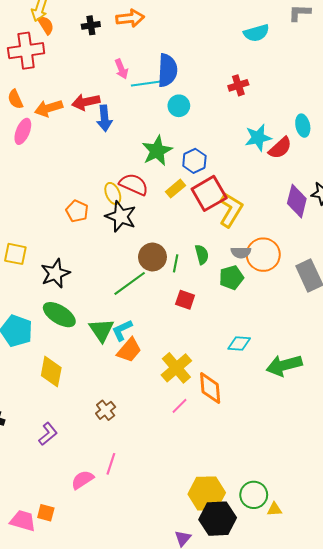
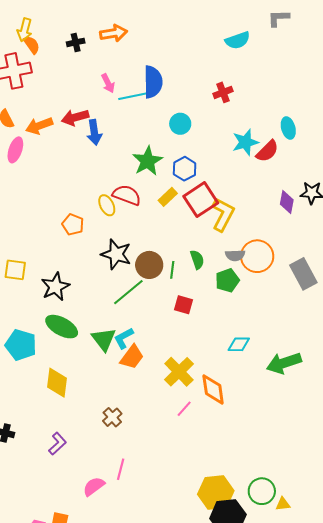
cyan circle: (179, 106) -> (180, 124), moved
purple diamond: (297, 201) -> (287, 202), size x0.7
black star: (121, 216) -> (116, 254), moved

